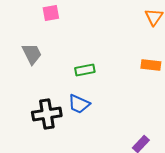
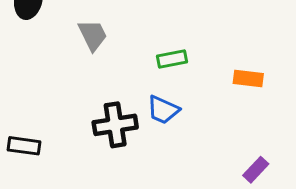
orange rectangle: (151, 65) -> (248, 78), moved

